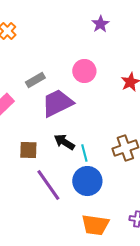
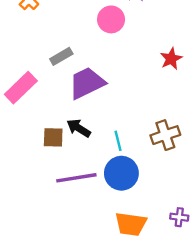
pink circle: (84, 71) -> (111, 19), moved
black arrow: (64, 142) -> (79, 128), moved
purple line: (48, 185) -> (76, 178), turned -64

